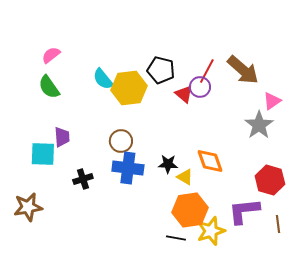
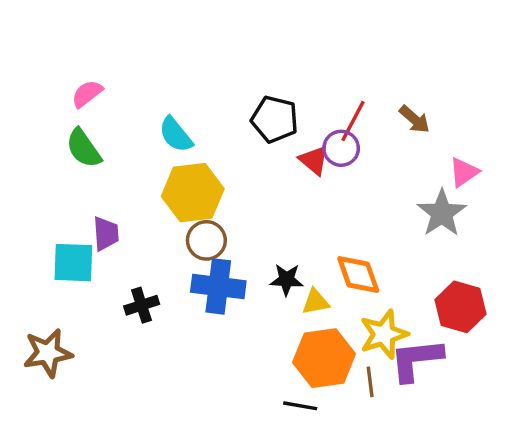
brown arrow: (243, 70) -> (414, 119), size x0.6
yellow hexagon: (129, 88) -> (193, 193), moved
yellow triangle: (185, 177) -> (316, 302), turned -42
brown line: (278, 224) -> (370, 382), moved
yellow star: (211, 231) -> (384, 334), moved

